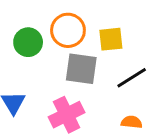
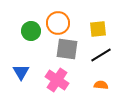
yellow square: (111, 39) -> (98, 29), moved
pink cross: (67, 115) -> (57, 80), turned -30

